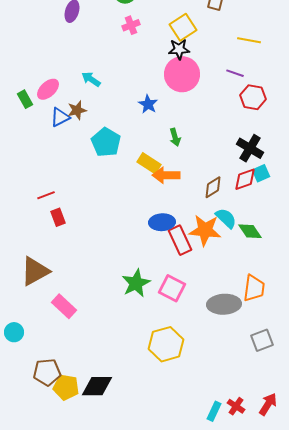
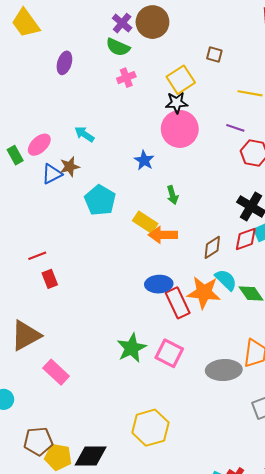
yellow hexagon: (166, 344) -> (150, 428), moved

